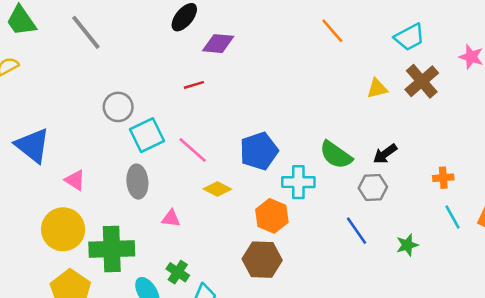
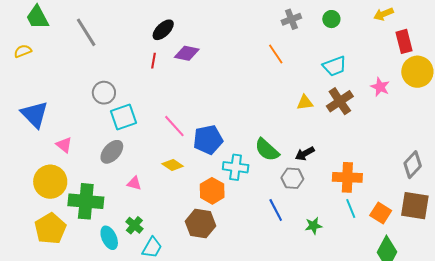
red line: (194, 85) -> (154, 61), moved, turned -70
pink line: (193, 150) -> (174, 126), moved
orange cross: (443, 178) -> (347, 177), size x1.8
gray ellipse: (137, 182) -> (112, 152), turned 40

